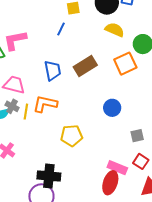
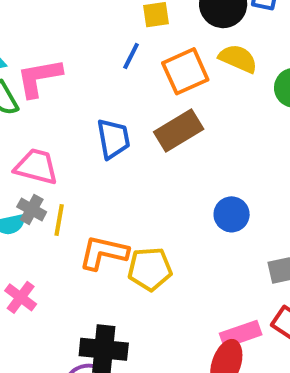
orange square: (125, 64) -> (185, 71), moved
orange L-shape: (45, 104) -> (104, 253), moved
pink rectangle: (117, 168) -> (241, 334), turned -42

